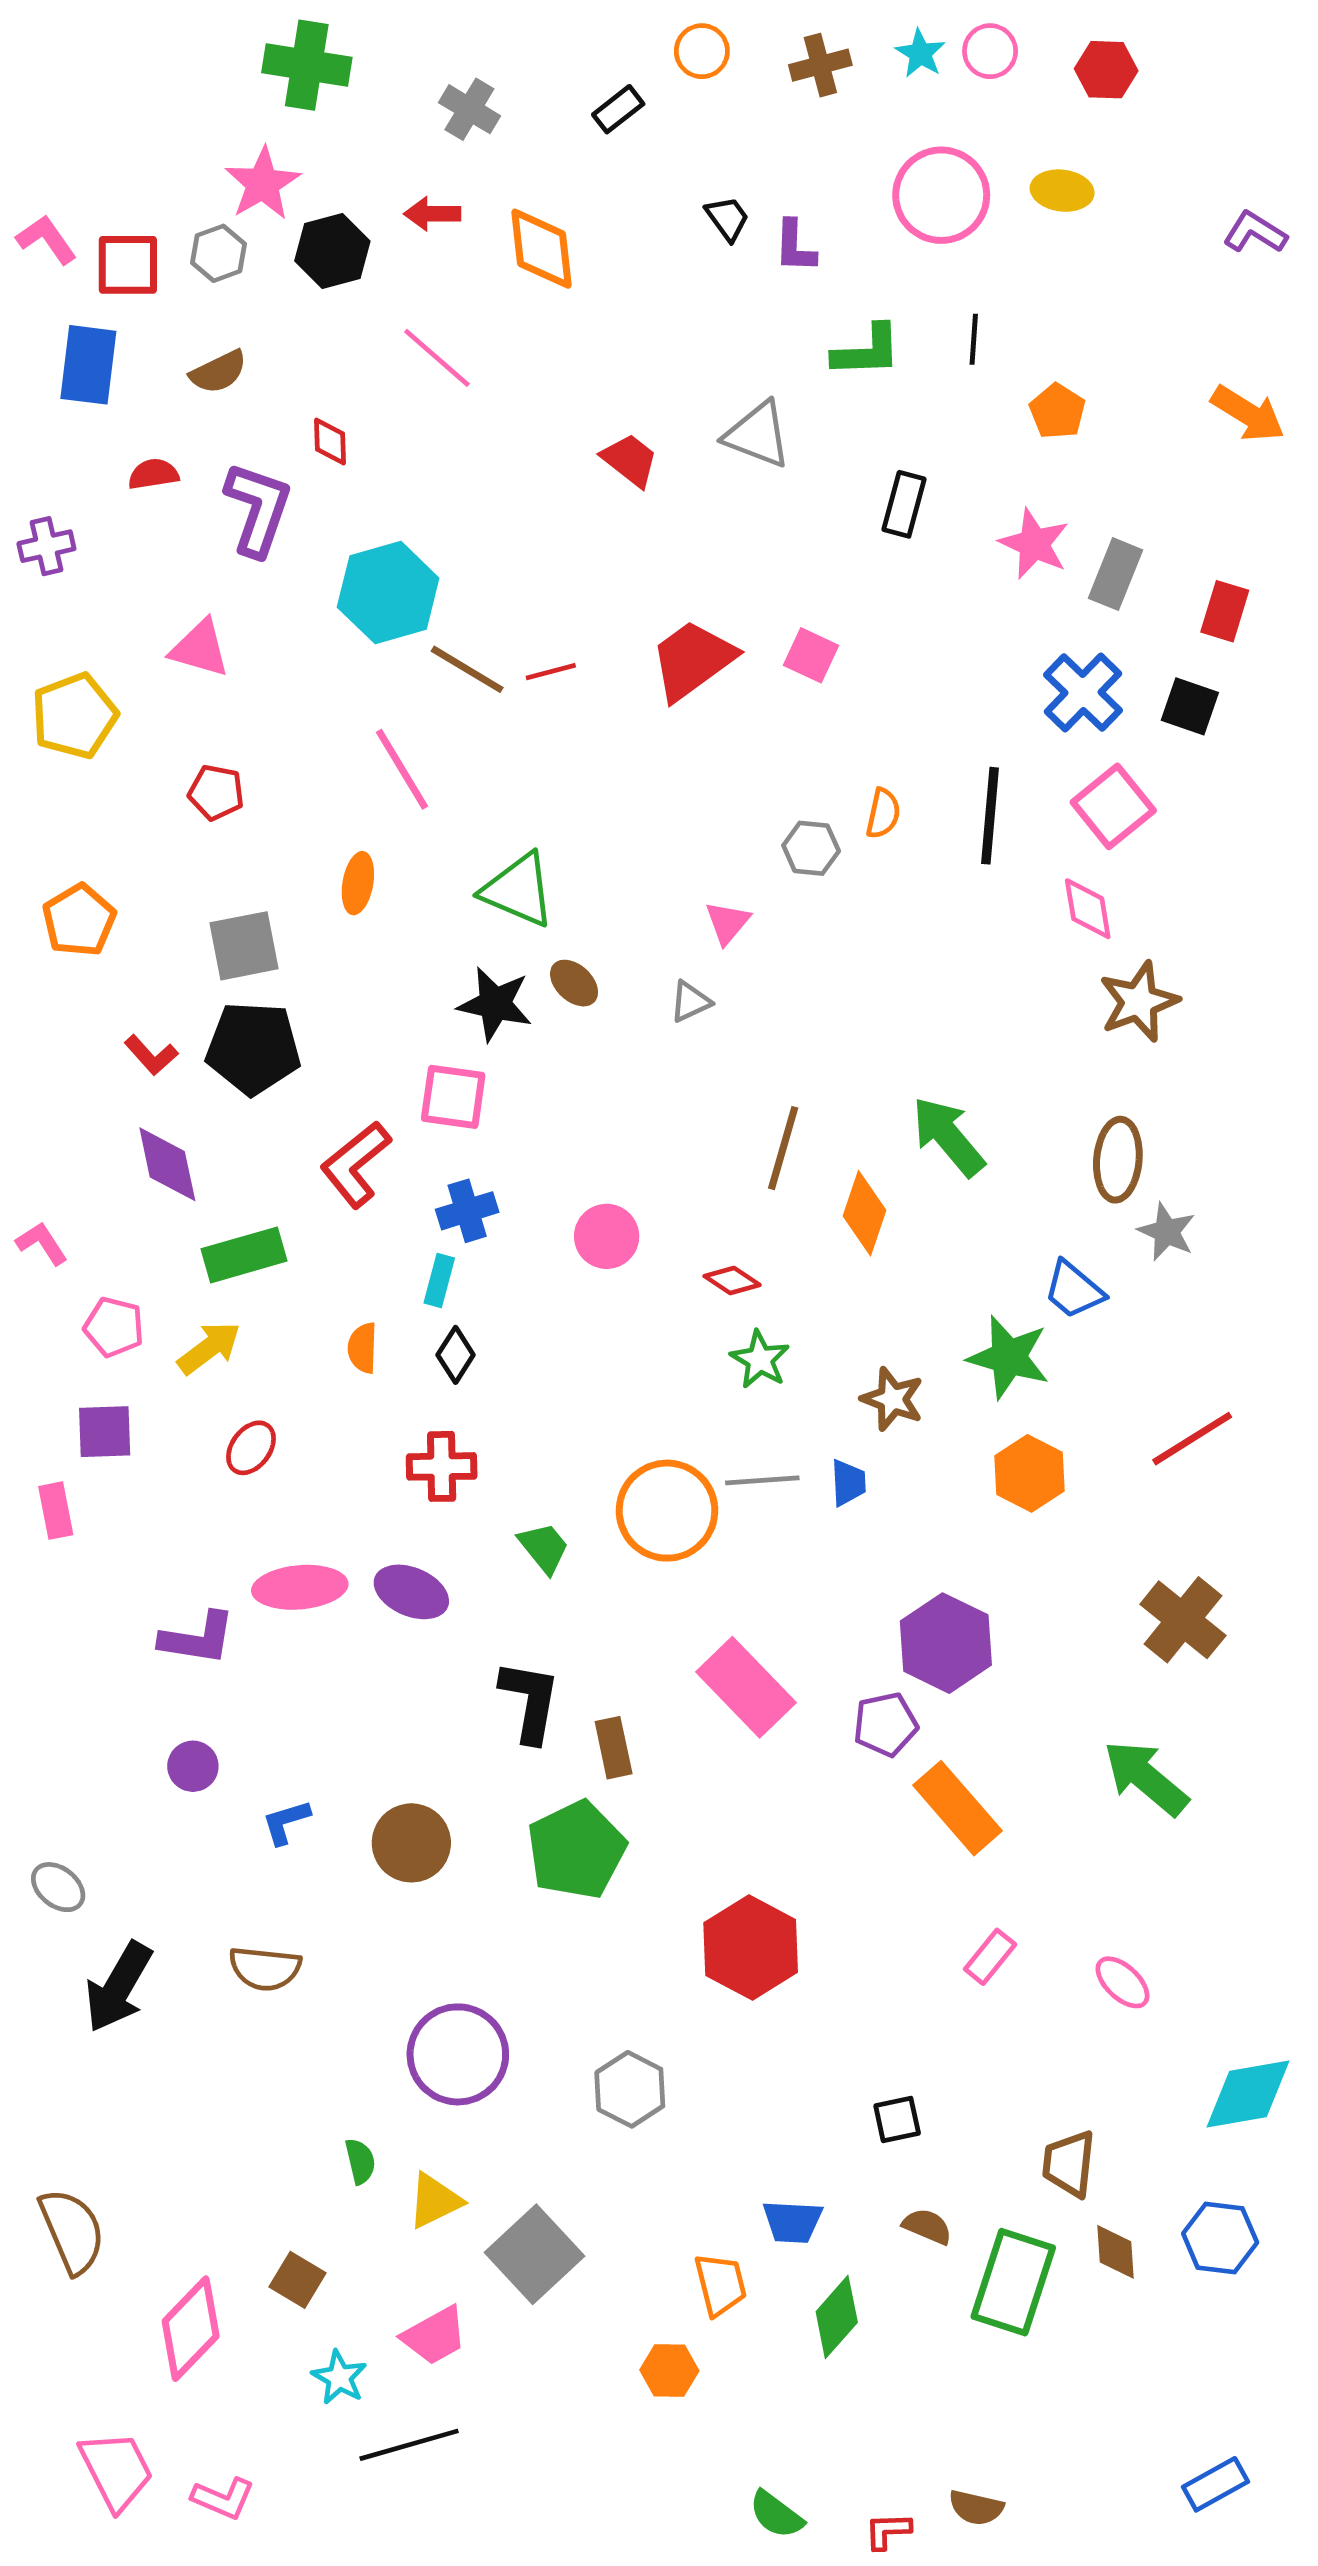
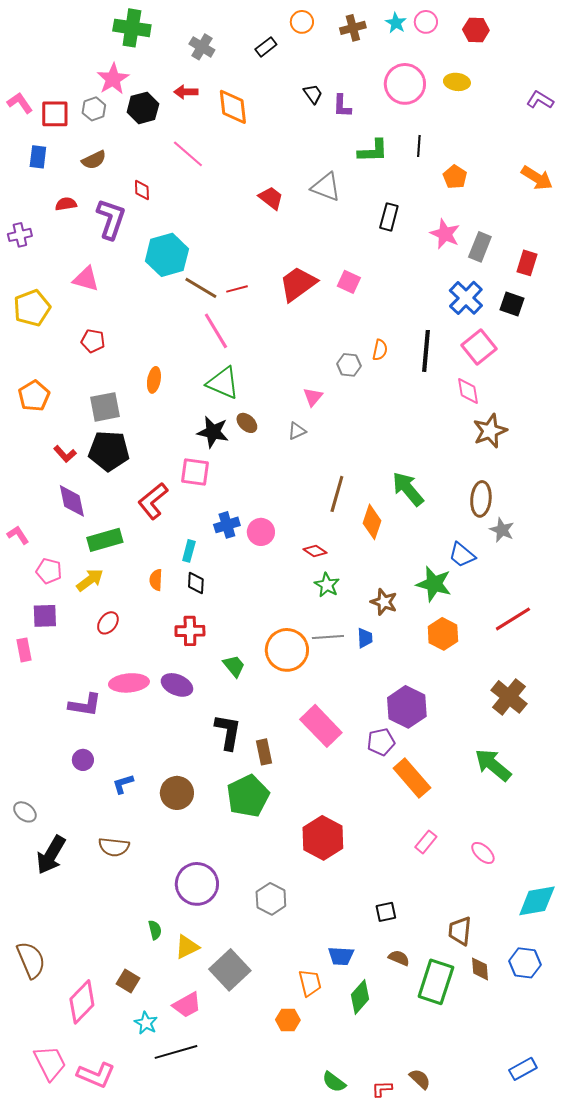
blue rectangle: (88, 365) -> (38, 157), size x0.7
pink line: (402, 769) -> (216, 331), moved
blue cross: (467, 1211) -> (227, 525), moved
black diamond: (456, 1355) -> (196, 583), turned -30
pink L-shape: (223, 2498) -> (96, 1075), size x1.4
brown semicircle: (976, 2508) -> (420, 1079), turned -150

